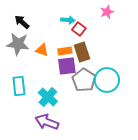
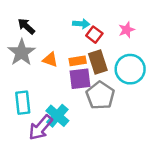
pink star: (107, 12) -> (127, 30), moved
gray star: (18, 44) -> (21, 52), turned 30
cyan circle: (107, 80) -> (130, 69), moved
purple arrow: (47, 122) -> (41, 128), moved, turned -70

